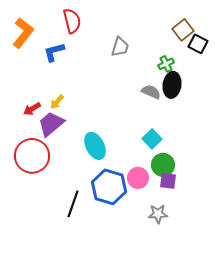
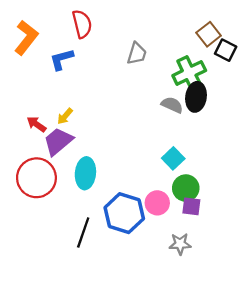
green cross: (166, 64) -> (189, 73), size x1.8
red arrow: (32, 109) -> (36, 124), turned 66
cyan ellipse: (95, 146) -> (85, 173), moved, turned 32

